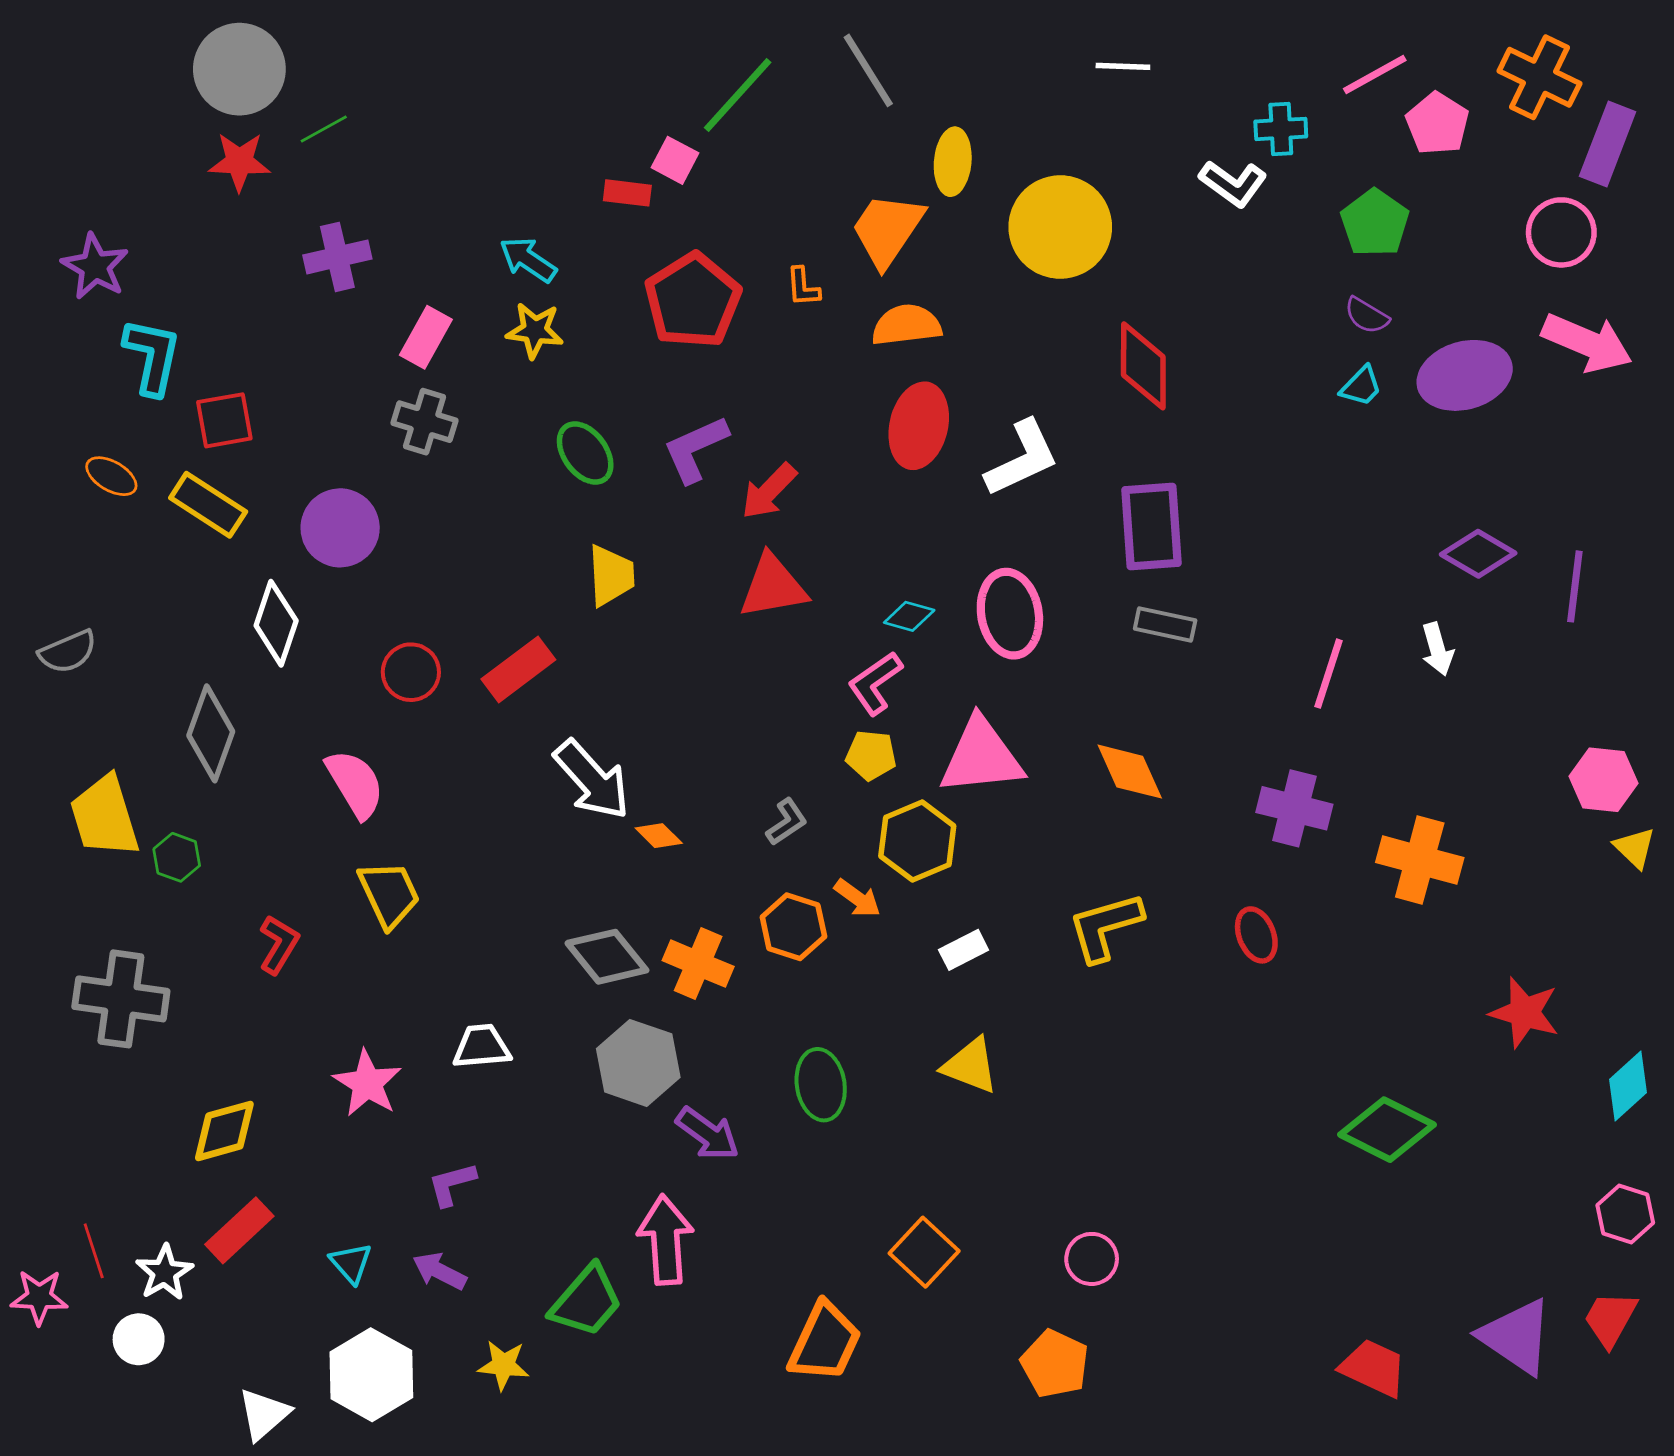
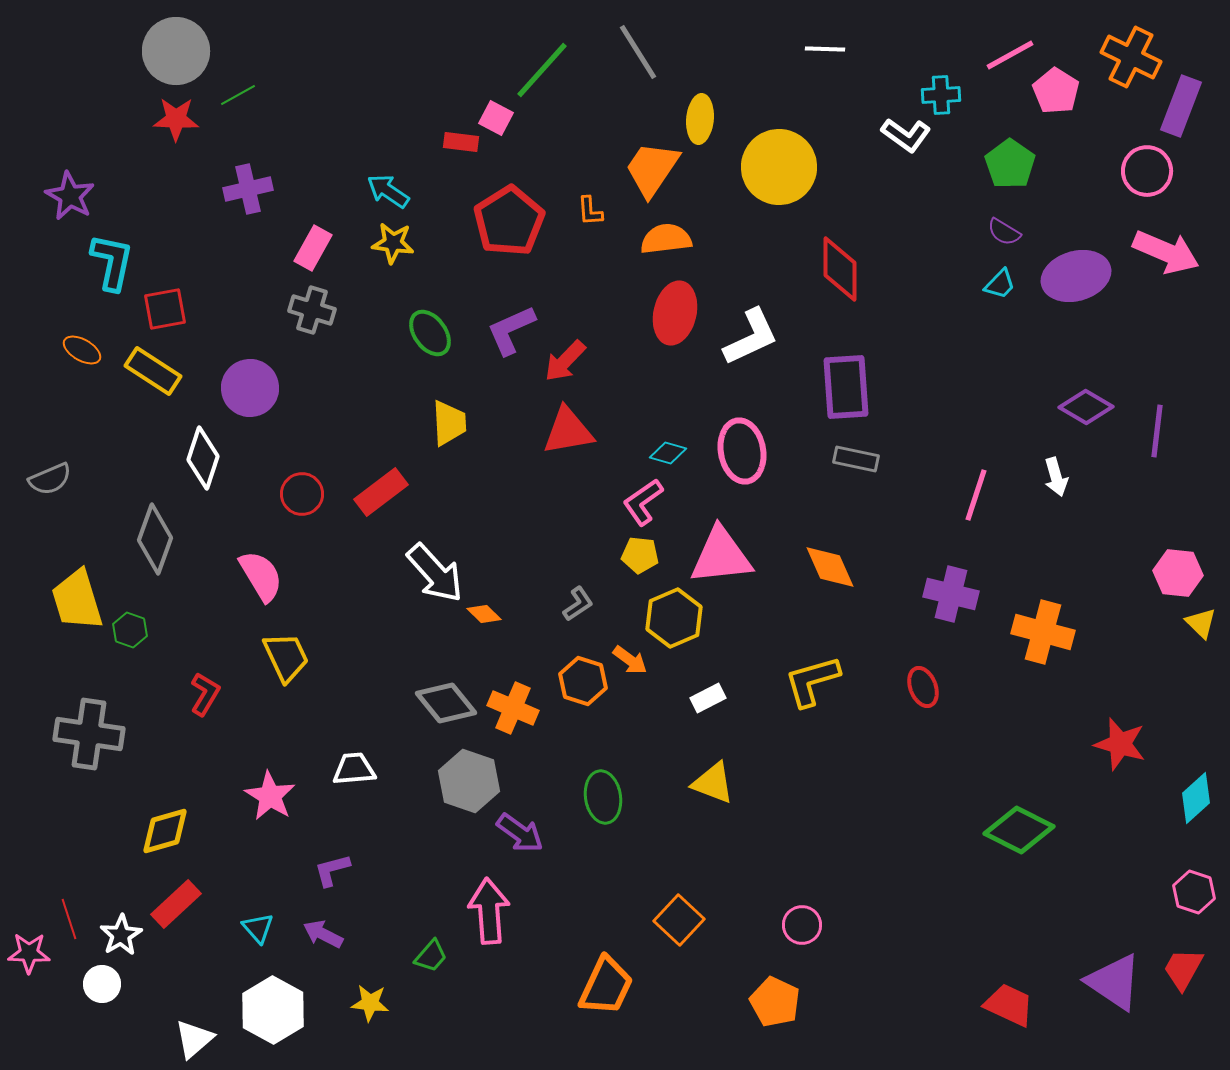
green trapezoid: (587, 1301) -> (431, 956), size x0.6

